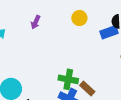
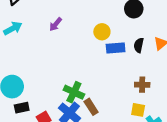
blue rectangle: (109, 32) -> (116, 48), moved

